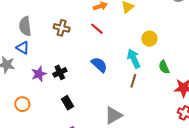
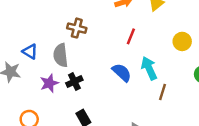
gray semicircle: (25, 26) -> (61, 55), moved
red line: (97, 29) -> (131, 36), moved, turned 72
cyan arrow: (134, 59) -> (149, 68), moved

